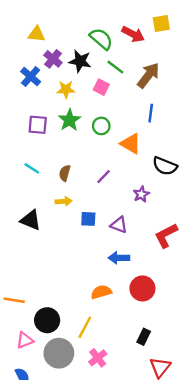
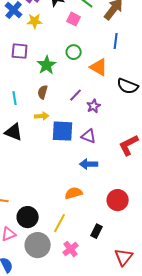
yellow star: (66, 89) -> (35, 21), moved
green star: (69, 120) -> (47, 65), moved
cyan line: (32, 168) -> (15, 98), moved, turned 48
purple star: (141, 194) -> (94, 106), moved
blue square: (88, 219) -> (63, 131), size x1.6
red circle: (142, 288) -> (118, 200), moved
black rectangle: (144, 337) -> (97, 231), moved

